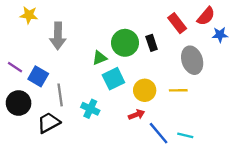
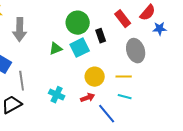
green circle: (125, 43) -> (78, 23), moved
cyan square: (113, 79) -> (80, 48), moved
cyan cross: (90, 109) -> (57, 95), moved
cyan line: (185, 135) -> (125, 97), moved

